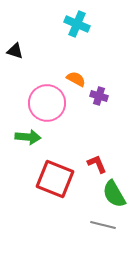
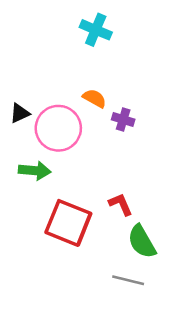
black triangle: (15, 51) -> (20, 113), moved, turned -42

